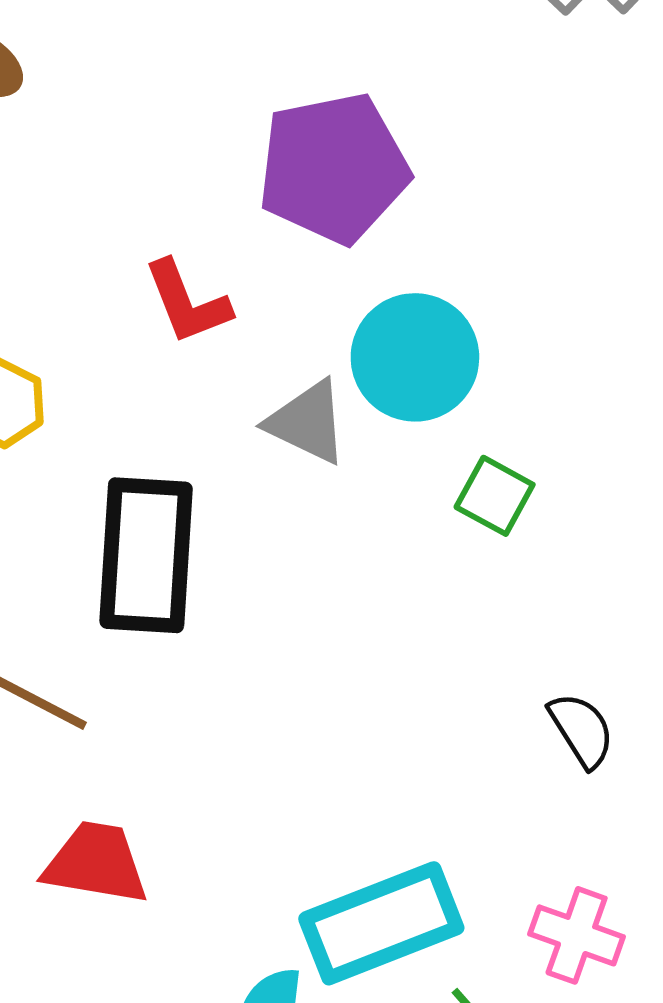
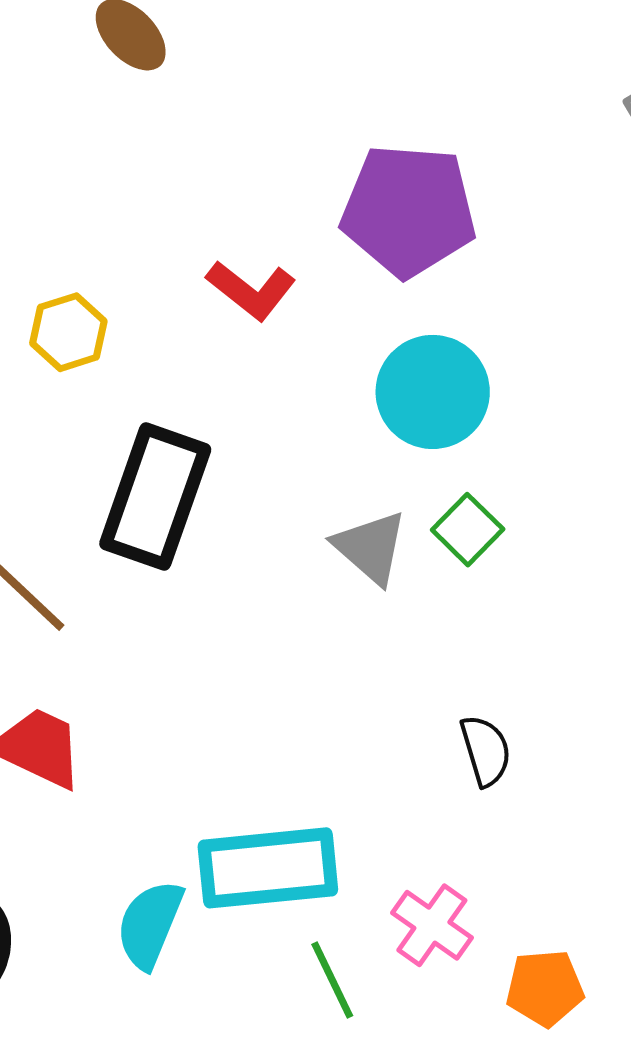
red L-shape: (187, 302) -> (251, 290), turned -46
gray triangle: (307, 422) -> (370, 547), moved

